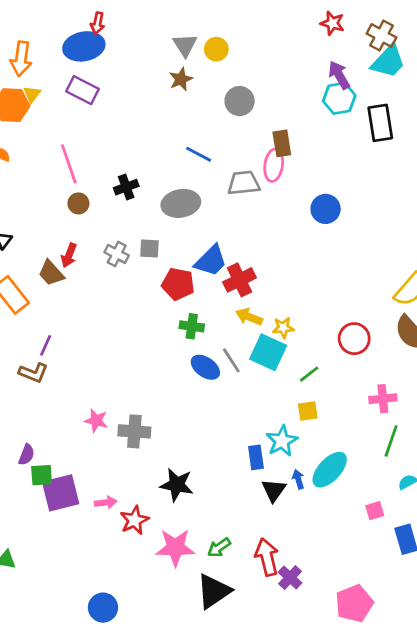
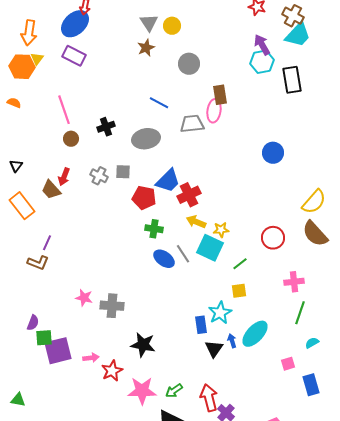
blue ellipse: (84, 46) -> (75, 24), turned -32
blue circle: (326, 209) -> (273, 153), moved

